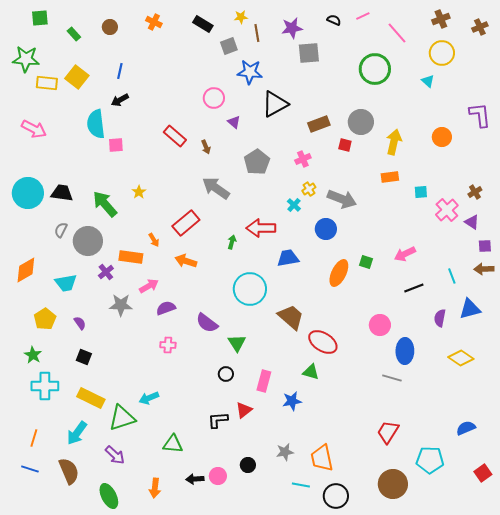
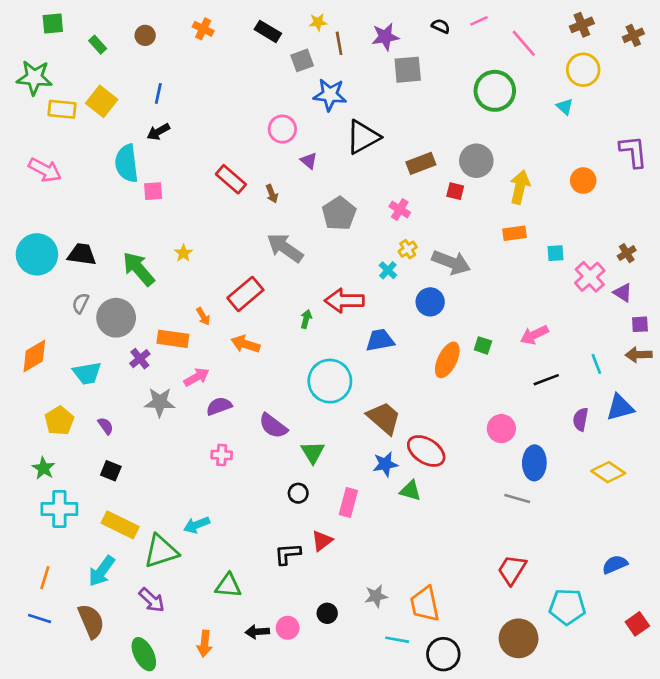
pink cross: (303, 159) -> (400, 210), turned -35
blue star: (292, 401) -> (385, 464), moved

